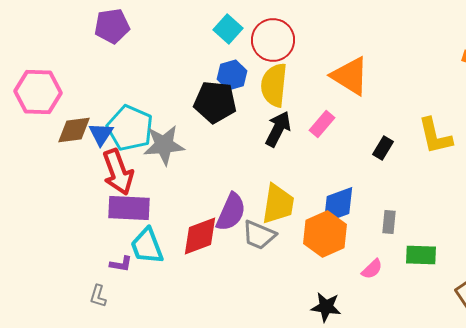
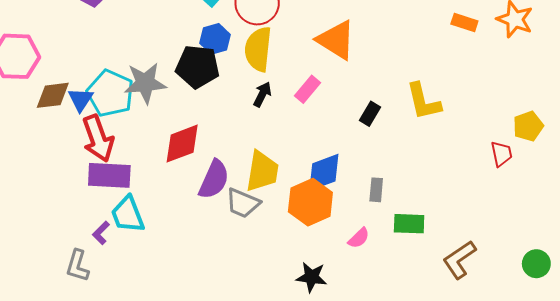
black arrow: (278, 129) -> (262, 94), size x0.7
gray star: (164, 145) -> (145, 83), moved
red diamond: (200, 236) -> (182, 144), moved
purple L-shape: (121, 264) -> (101, 233), turned 125
gray L-shape: (98, 296) -> (77, 266), size x1.4

